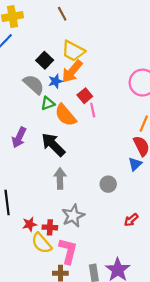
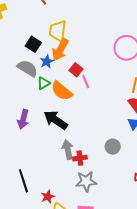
yellow trapezoid: (73, 51) -> (58, 31), turned 80
gray star: (73, 216) -> (86, 181), turned 30
red cross: (50, 227) -> (80, 158), moved

